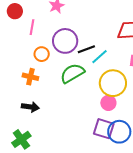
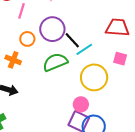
black line: (86, 49) -> (72, 40), turned 60
pink circle: (108, 103) -> (81, 104), moved

